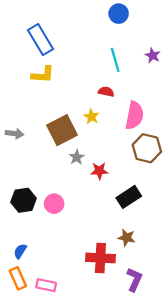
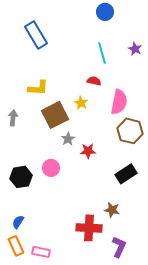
yellow L-shape: (43, 75) -> (38, 88), moved
gray arrow: (14, 134) -> (13, 118), turned -91
black rectangle: (129, 197) -> (126, 174), moved
pink circle: (54, 204) -> (51, 168), moved

